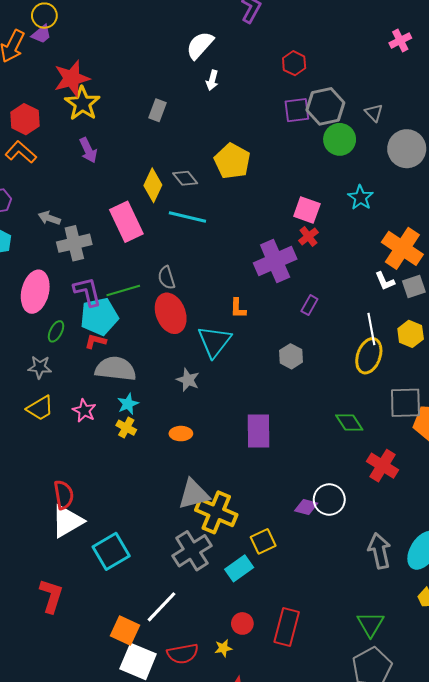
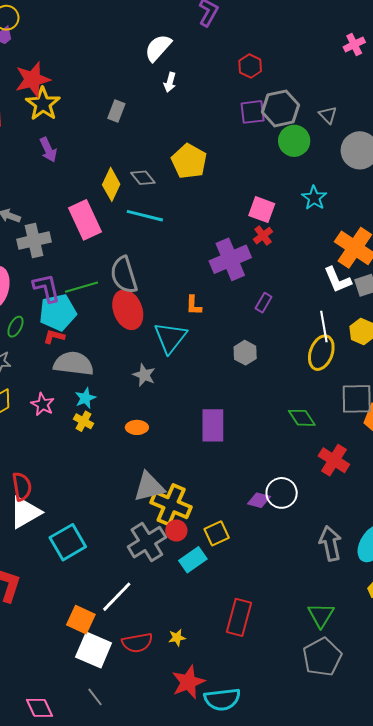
gray semicircle: (166, 278) -> (124, 275), size x1.6
white L-shape: (385, 281) -> (337, 280), size x1.4
red circle: (242, 623) -> (176, 530), moved

